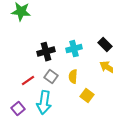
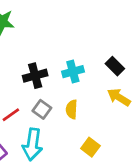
yellow square: (87, 96) -> (90, 147), moved

